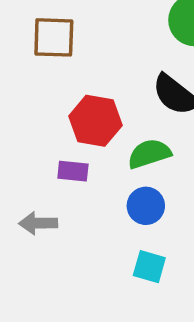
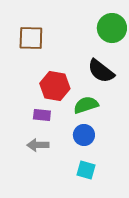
gray arrow: (38, 223) -> (38, 145), moved

